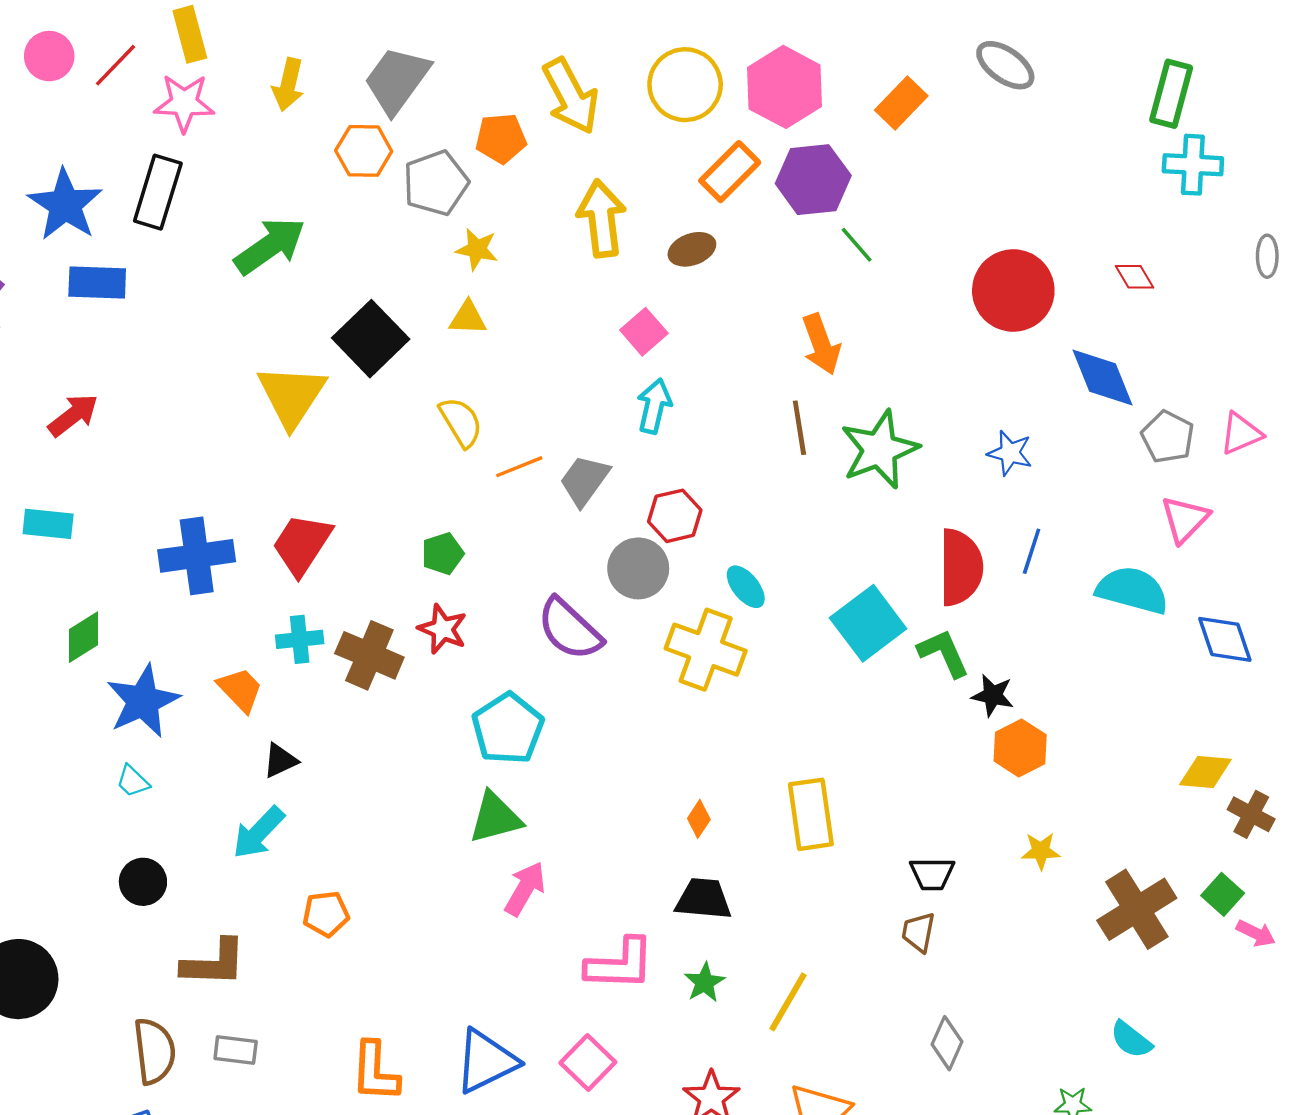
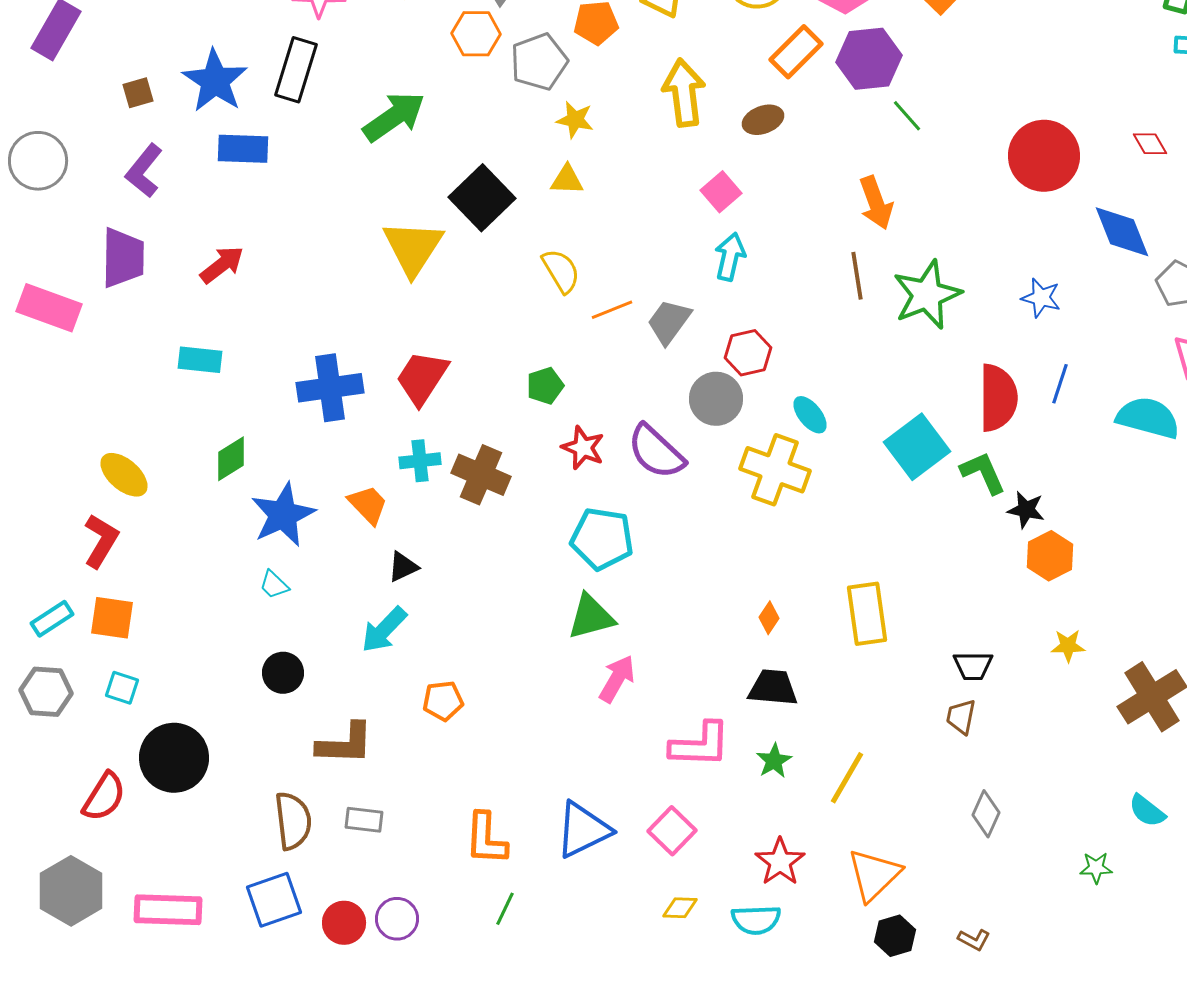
red star: (443, 629) -> (583, 448), moved
cyan pentagon: (508, 729) -> (602, 539), turned -30

